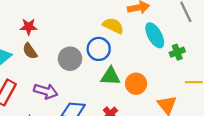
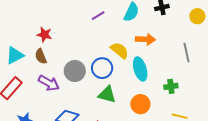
cyan ellipse: (155, 35) -> (140, 69), moved
orange circle: (136, 84) -> (140, 104), moved
purple arrow: (46, 91) -> (49, 83), moved

